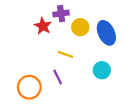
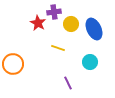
purple line: (58, 77) -> (68, 83), moved
orange circle: (29, 87) -> (13, 64), moved

